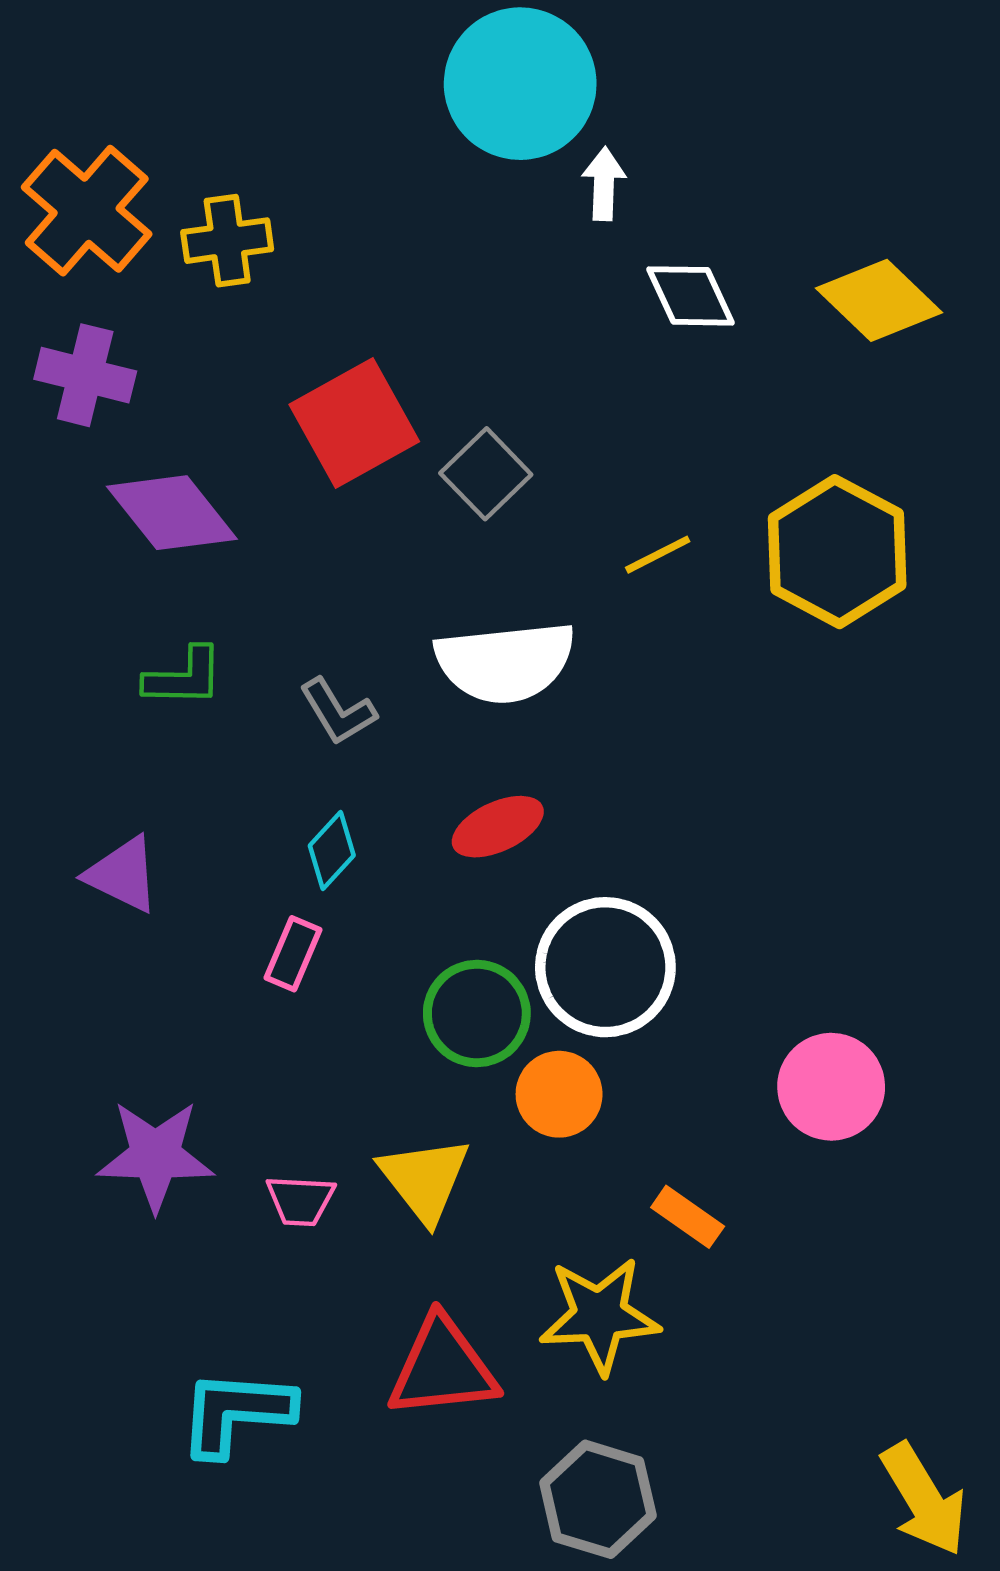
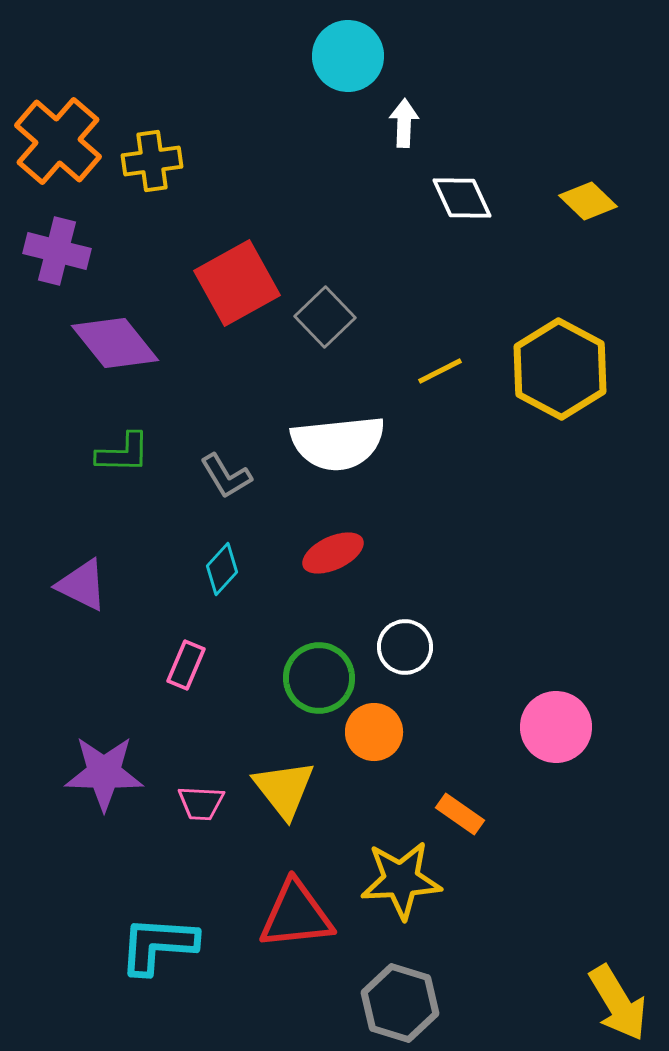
cyan circle: (520, 84) -> (348, 56), size x0.7
yellow diamond: (879, 300) -> (588, 201), size x0.7
pink rectangle: (293, 954) -> (186, 665), moved
white circle: (605, 967) -> (405, 647), size x0.6

